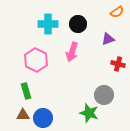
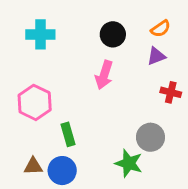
orange semicircle: (117, 12) -> (161, 29), moved
cyan cross: (48, 24) -> (40, 34), moved
pink hexagon: (36, 60) -> (35, 102), moved
green rectangle: (26, 91) -> (68, 134), moved

